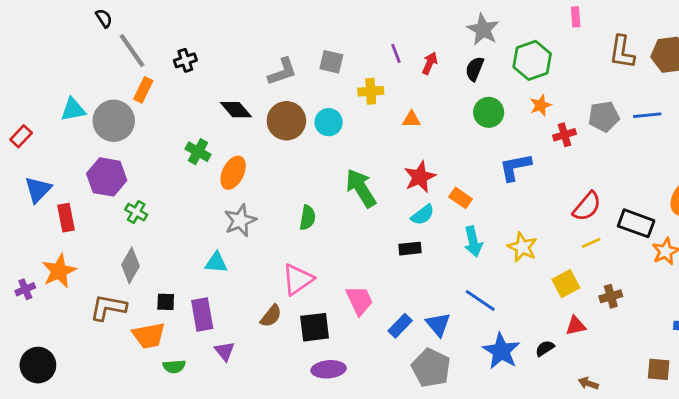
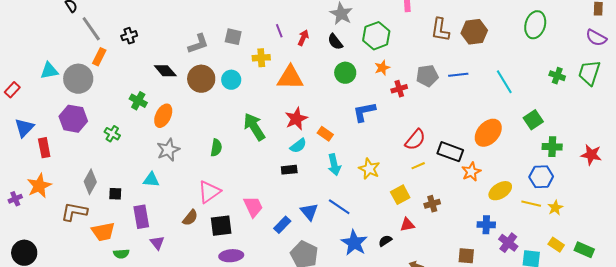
black semicircle: (475, 69) -> (335, 42), turned -60
orange triangle: (411, 119) -> (290, 78), size x2.0
green cross: (136, 212) -> (112, 134), moved
black square: (166, 302) -> (115, 194), moved
blue triangle: (438, 324) -> (309, 212), moved

